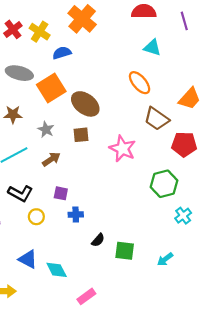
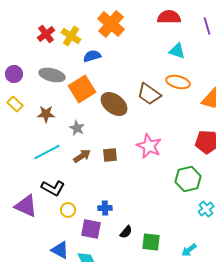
orange ellipse: (140, 83) -> (178, 82), moved, turned -35
brown trapezoid: (157, 119) -> (149, 94), moved
brown square: (81, 135) -> (110, 155), moved
purple square: (61, 193) -> (91, 229), moved, size x1.5

